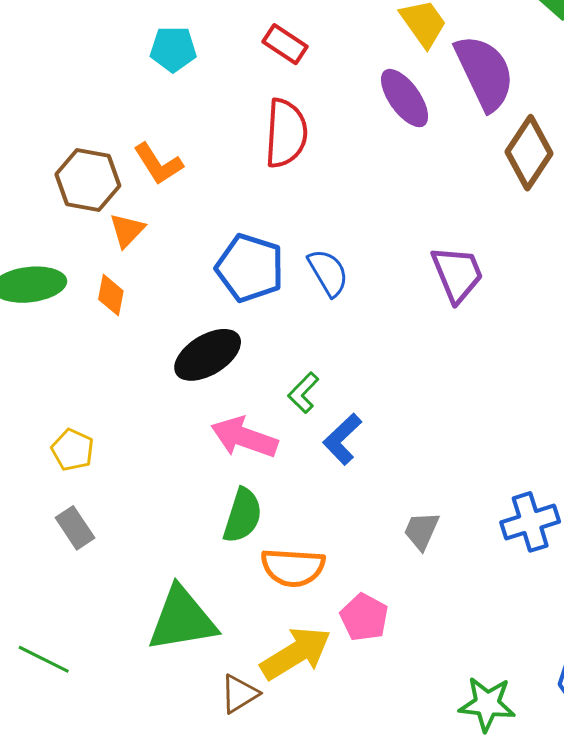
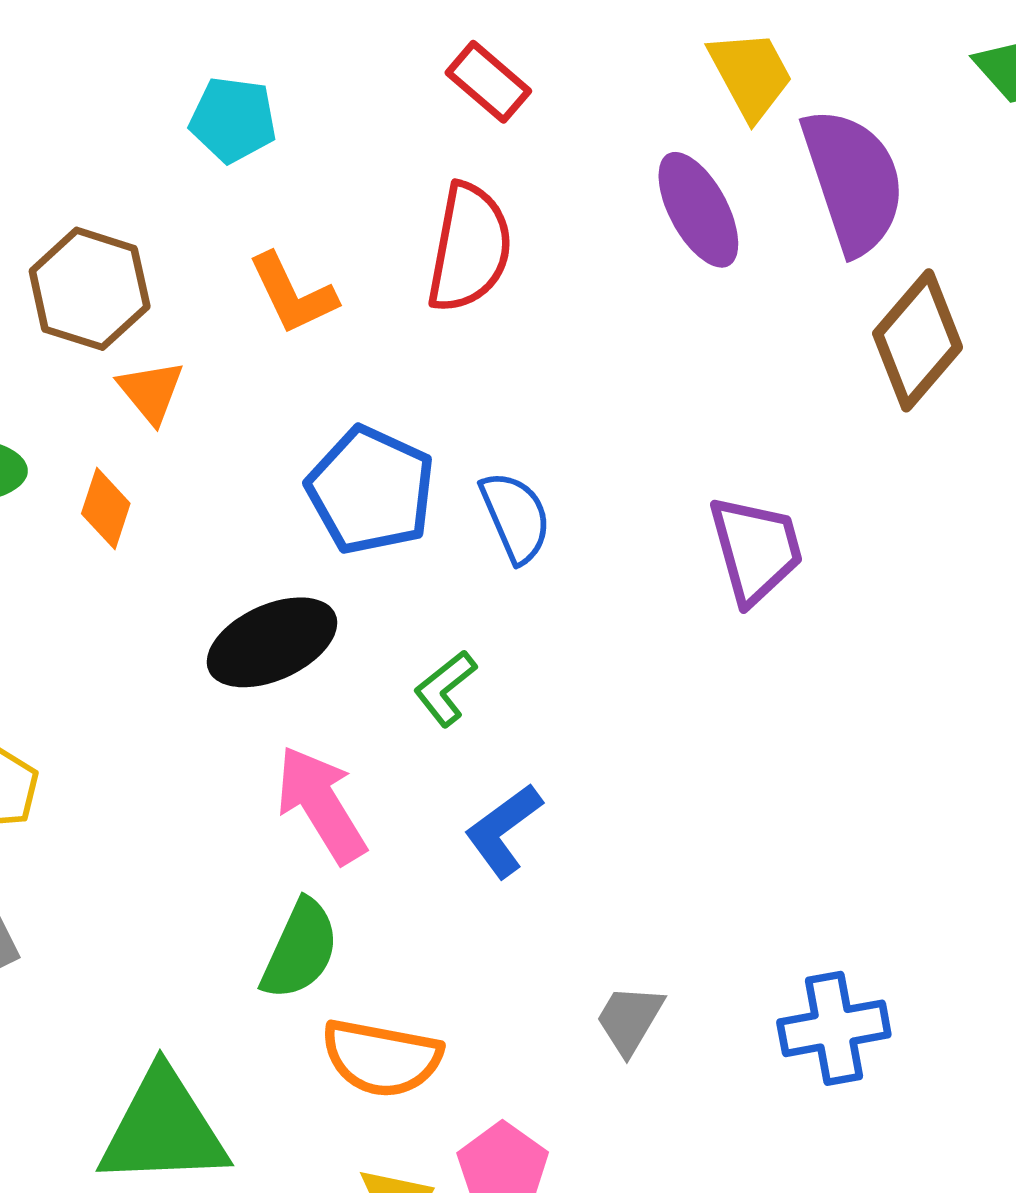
cyan pentagon: (173, 49) -> (233, 120), moved
orange L-shape: (158, 164) -> (292, 294), moved
orange triangle: (127, 230) -> (151, 392), turned -30
green L-shape: (303, 393) -> (445, 688), moved
pink arrow: (244, 437) -> (321, 804), turned 32

